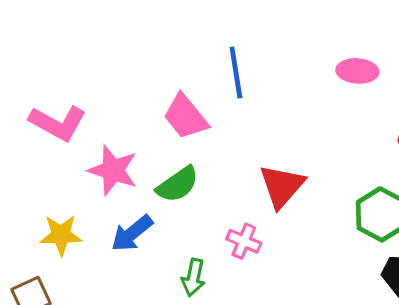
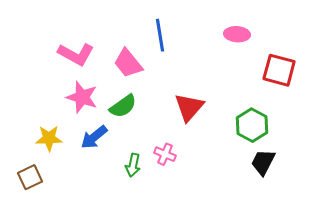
pink L-shape: (58, 123) -> (76, 54), moved
pink cross: (244, 241) -> (165, 154), moved

